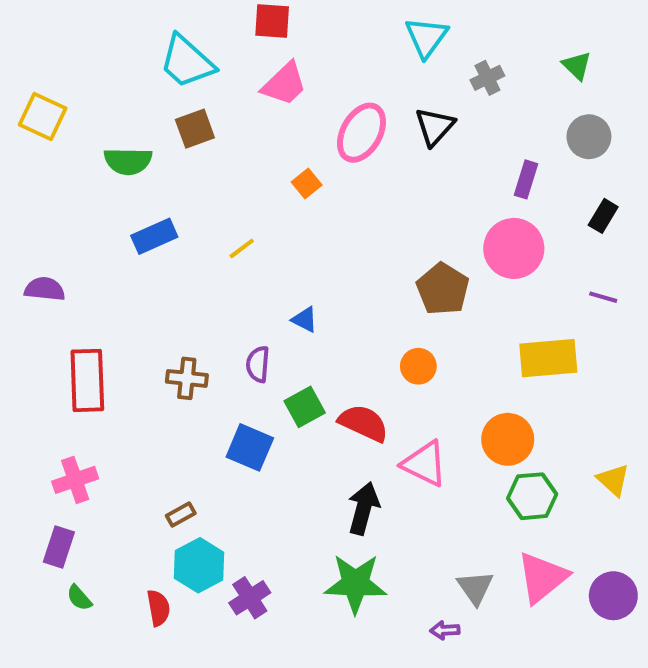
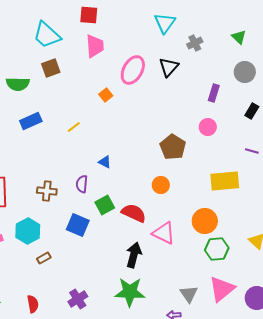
pink trapezoid: (284, 84) -> (95, 46), turned -50
pink circle: (514, 248) -> (208, 127), size x0.6
cyan hexagon: (199, 565) -> (28, 231), moved

